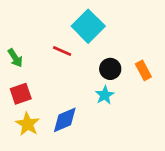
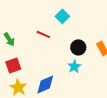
cyan square: (88, 26) -> (62, 16), size x0.6

